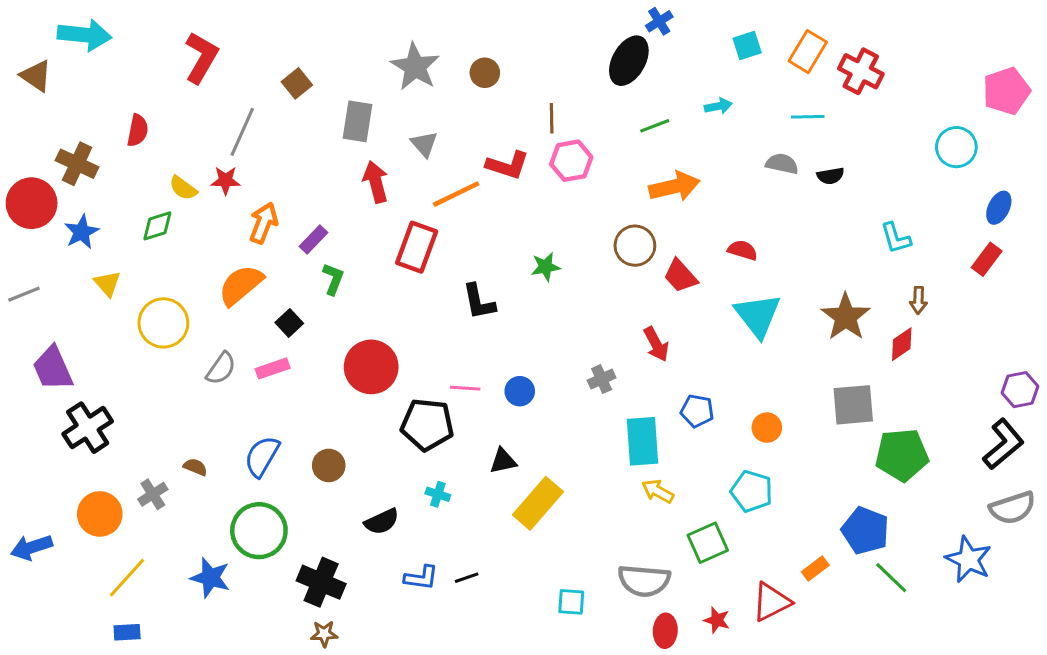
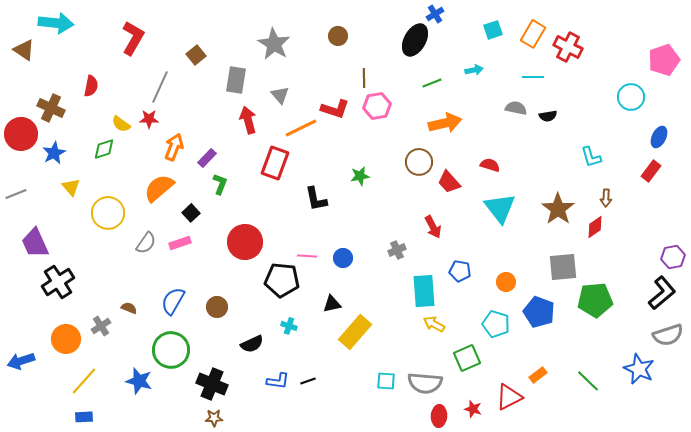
brown circle: (485, 73) -> (338, 36), moved
blue pentagon: (865, 531) -> (539, 312), moved
cyan square: (571, 602) -> (386, 381), moved

